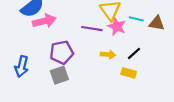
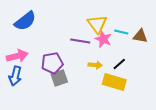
pink arrow: (44, 21) -> (17, 56), moved
yellow rectangle: (129, 73) -> (114, 82), size x1.6
gray square: (59, 75) -> (59, 78), moved

